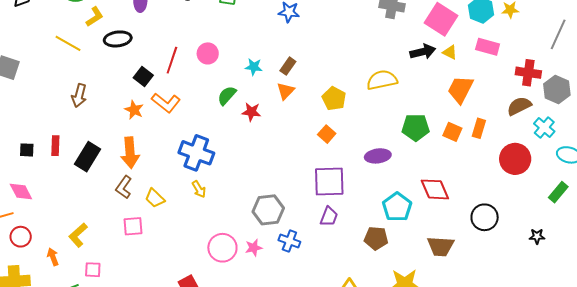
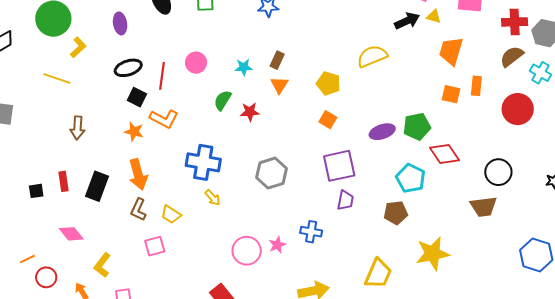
black ellipse: (118, 39) -> (128, 68), moved
green pentagon: (416, 127) -> (417, 126), moved
pink diamond: (21, 192) -> (71, 234), moved
gray hexagon: (268, 210) -> (272, 173), moved
brown trapezoid: (441, 246) -> (484, 207), moved

